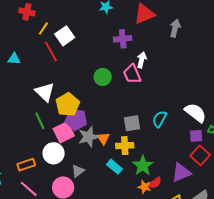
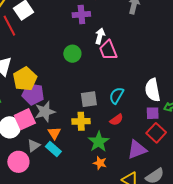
pink trapezoid: (132, 74) -> (108, 50), moved
green circle: (103, 77) -> (72, 54), moved
white semicircle: (195, 113) -> (153, 90), turned -140
pink square: (64, 132) -> (25, 119), moved
orange triangle: (103, 138) -> (54, 133), moved
cyan rectangle: (114, 167) -> (53, 149), moved
red semicircle: (155, 183) -> (117, 120), moved

